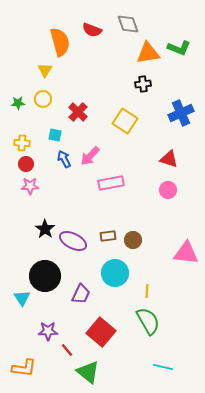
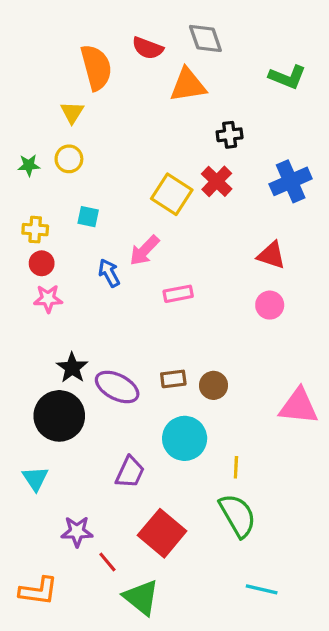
orange triangle: (148, 53) -> (188, 85), moved
red cross: (78, 112) -> (217, 181), moved
yellow square: (125, 121) -> (172, 194), moved
blue arrow: (64, 159) -> (109, 273), moved
pink rectangle: (111, 183) -> (178, 294), size x0.7
black circle: (45, 276) -> (59, 416), moved

